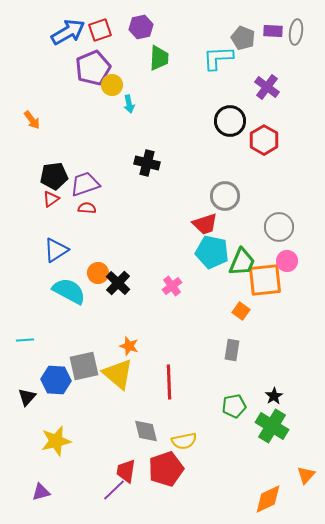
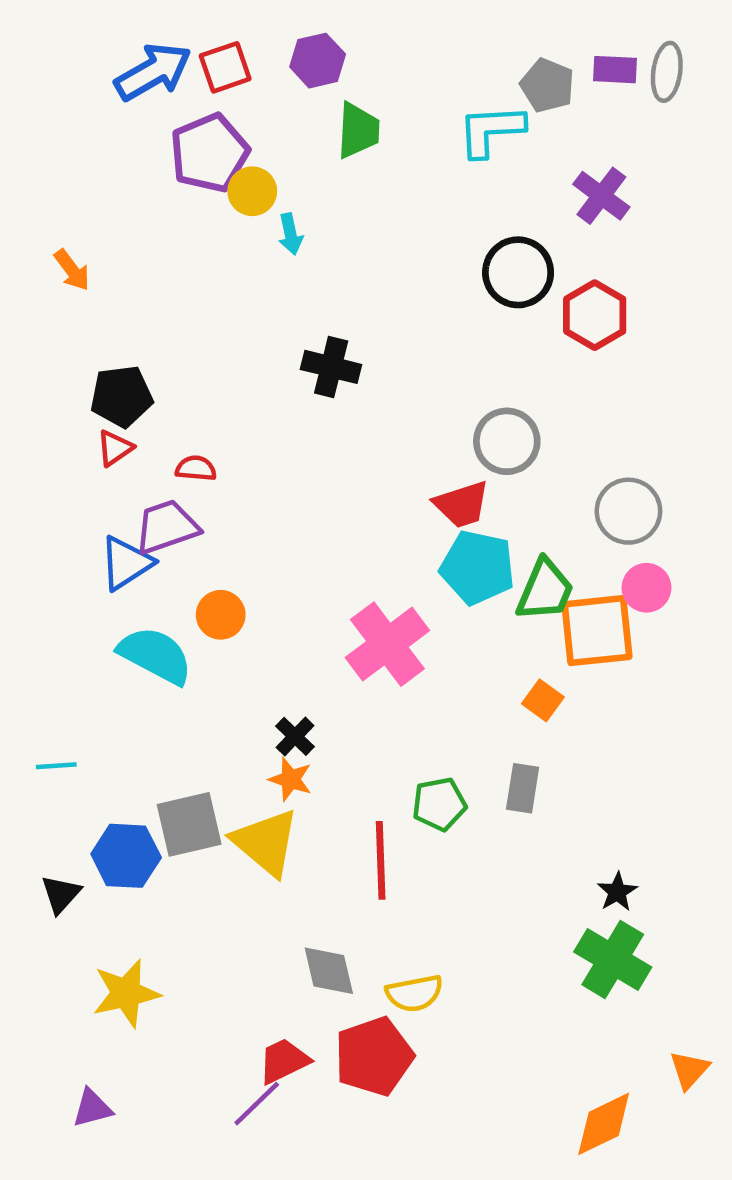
purple trapezoid: (85, 184) -> (167, 527), moved
black cross: (118, 283) -> (295, 736), moved, size x0.7
pink cross: (172, 286) -> (387, 644), size x1.8
green pentagon: (234, 406) -> (439, 804), moved
red trapezoid: (126, 471) -> (284, 1061), turned 55

